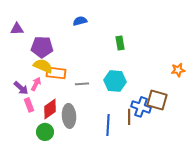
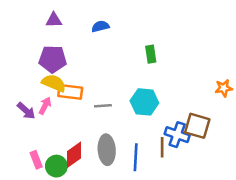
purple triangle: (17, 29) -> (54, 20), moved
pink rectangle: (29, 105) -> (36, 160), moved
red diamond: (50, 109) -> (74, 155), moved
gray ellipse: (69, 116) -> (107, 150), moved

